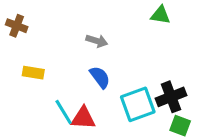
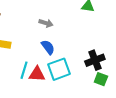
cyan square: (138, 104) -> (59, 69), moved
cyan line: (64, 112) -> (24, 70), turned 48

